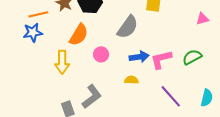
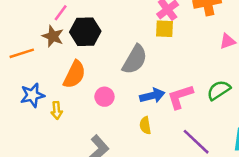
blue star: (33, 33) -> (32, 95), moved
yellow arrow: (62, 62) -> (57, 110), size x0.6
yellow semicircle: (131, 80) -> (145, 125), turned -96

